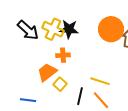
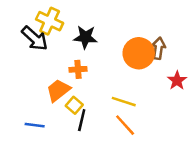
yellow cross: (53, 29) -> (50, 21), moved
orange circle: (111, 29) -> (139, 53), moved
black line: (80, 96) -> (82, 120), moved

